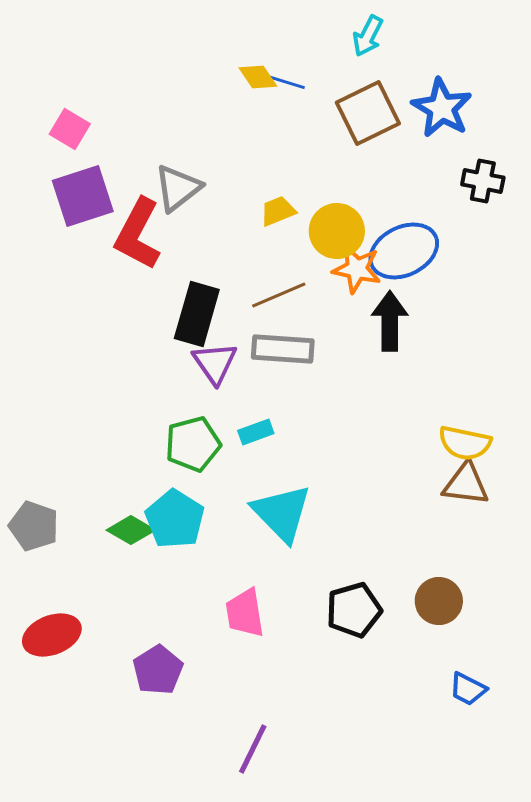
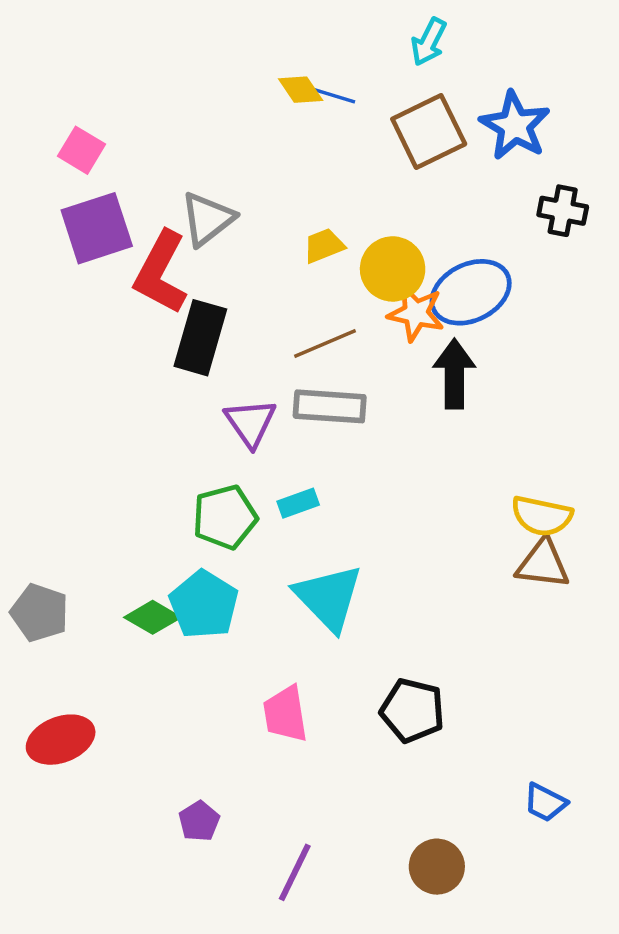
black rectangle: (197, 314) -> (200, 338), moved
brown circle: (439, 601) -> (437, 867), moved
black pentagon: (354, 610) -> (412, 710), turned 30
purple pentagon: (158, 670) -> (199, 821), moved, size x0.7

